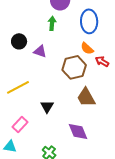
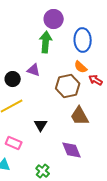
green arrow: (52, 23) -> (46, 42), size x1.5
black circle: (19, 41) -> (13, 79), moved
pink rectangle: (20, 125) -> (14, 143), turned 70

